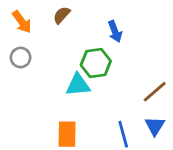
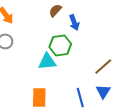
brown semicircle: (62, 15) -> (55, 10), moved

